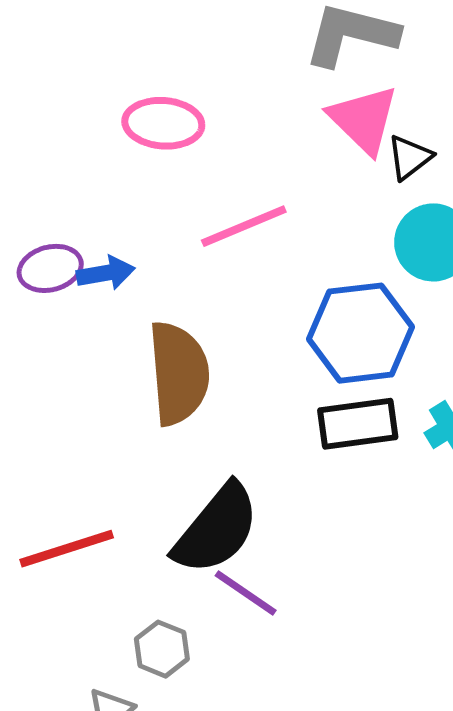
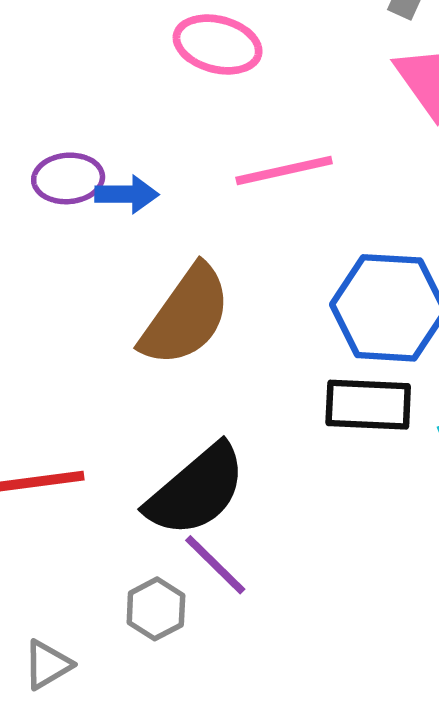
brown semicircle: (179, 373) -> (186, 316), turned 30
gray hexagon: (162, 649) -> (156, 609), moved

